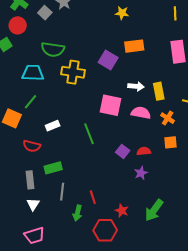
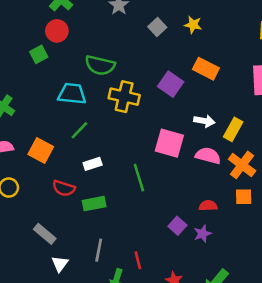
gray square: (45, 13) -> (157, 27), moved
orange rectangle: (134, 46) -> (206, 69), turned 30
yellow rectangle: (159, 91) -> (233, 129), turned 36
green line: (30, 102) -> (79, 130), moved
orange cross: (168, 118) -> (242, 165), size x1.5
purple square: (123, 151) -> (177, 226), moved
green rectangle: (53, 168) -> (94, 204), moved
gray rectangle: (30, 180) -> (45, 234), moved, turned -48

